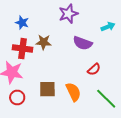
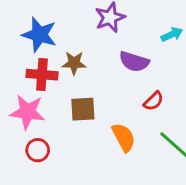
blue star: (22, 23) -> (39, 35), size x1.6
brown square: (47, 89) -> (83, 109), moved

